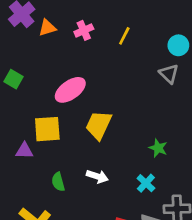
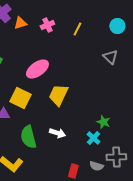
cyan circle: (178, 45) -> (117, 26), moved
yellow square: (47, 129) -> (20, 98), turned 30
green star: (158, 148) -> (103, 122), moved
green semicircle: (58, 182) -> (28, 137), size x1.6

